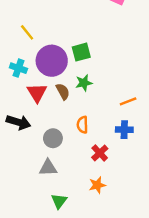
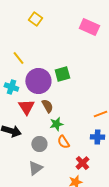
green star: (84, 83) -> (56, 124), moved
orange semicircle: (82, 125) -> (63, 142), moved, turned -32
red cross: (100, 153) -> (82, 163), moved
gray triangle: (48, 168) -> (35, 168), turned -35

